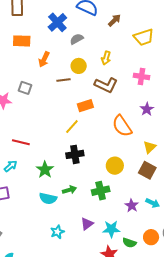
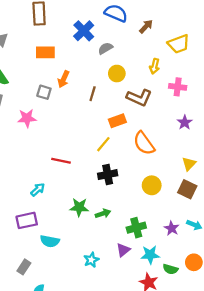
yellow arrow: (106, 58) -> (155, 66), moved
orange arrow: (44, 59) -> (64, 79), moved
yellow circle: (79, 66) -> (117, 74), moved
brown line: (64, 80) -> (93, 94), turned -64
gray square: (25, 88) -> (44, 92), moved
orange semicircle: (122, 126) -> (144, 143), moved
red line: (21, 142) -> (61, 161), moved
green star: (45, 170) -> (79, 207), moved, turned -30
green cross: (101, 191) -> (136, 228), moved
cyan semicircle: (48, 198) -> (50, 241), moved

